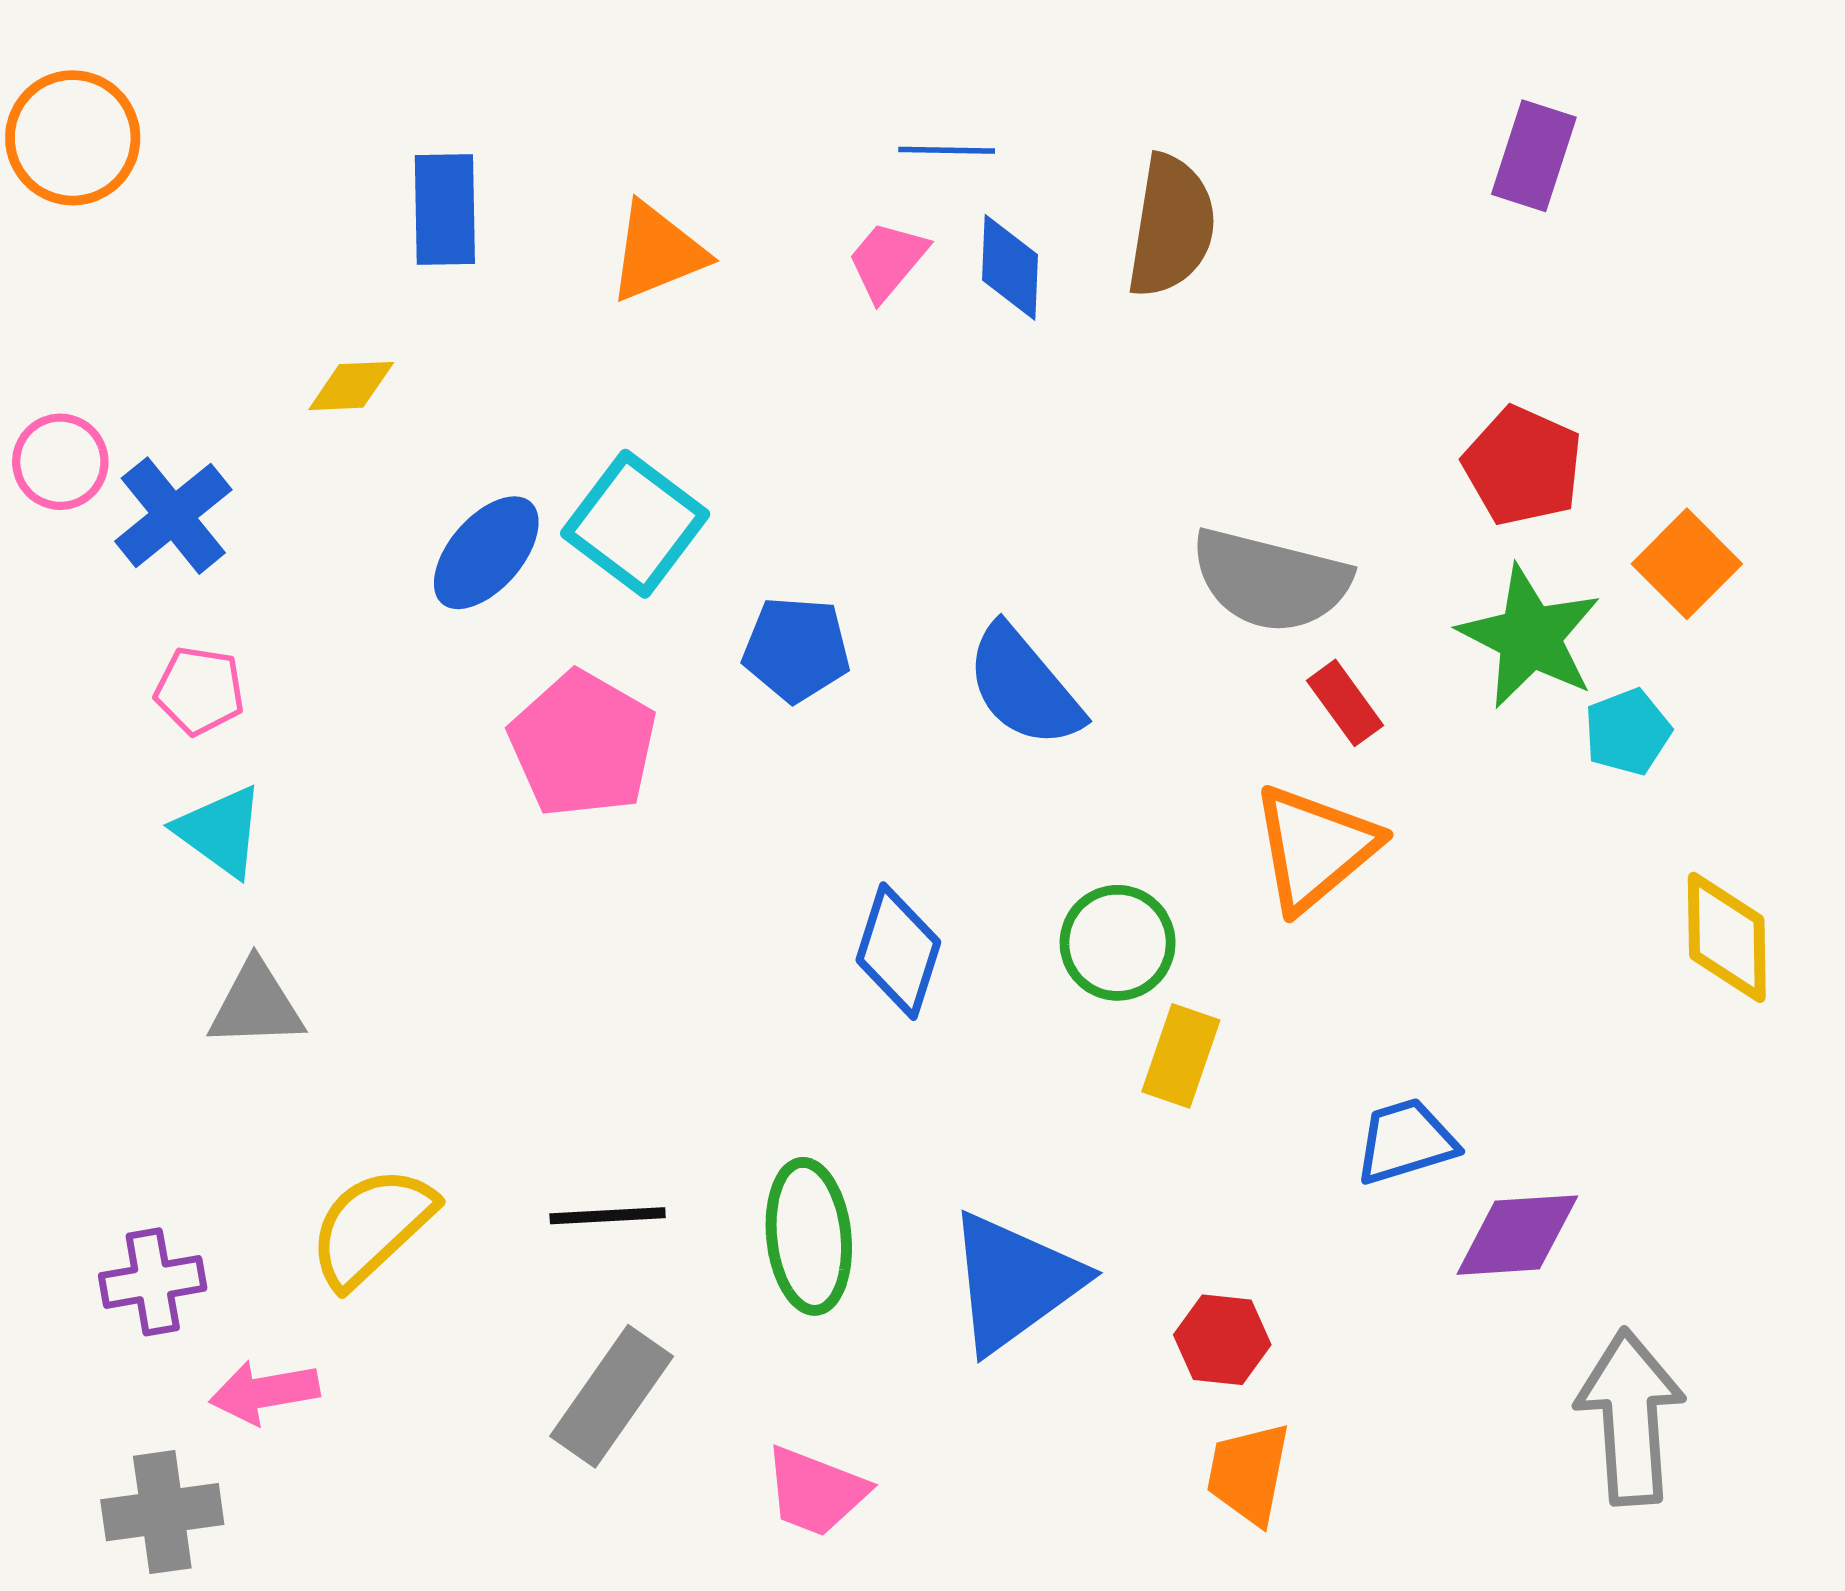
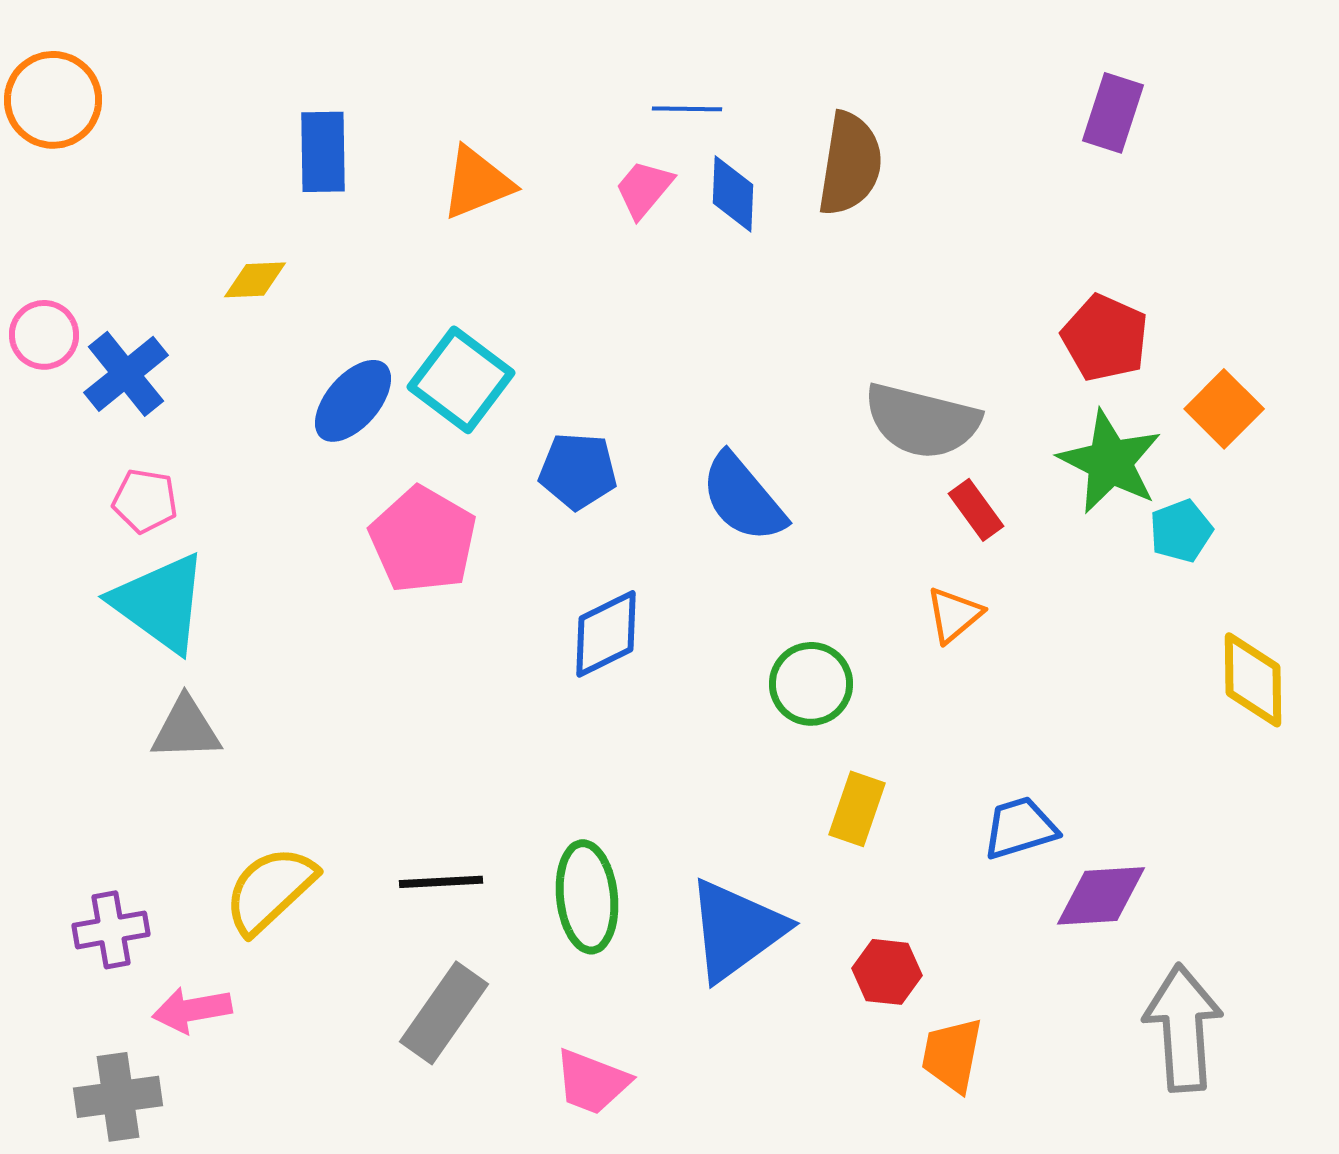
cyan triangle: (220, 831) -> (160, 603), size x1.5
orange triangle: (1315, 848) -> (954, 615), size x0.6
blue diamond: (898, 951) -> (606, 634), moved, turned 46
yellow rectangle: (1181, 1056) -> (857, 809), moved
orange trapezoid: (1248, 1474) -> (952, 1055), moved

